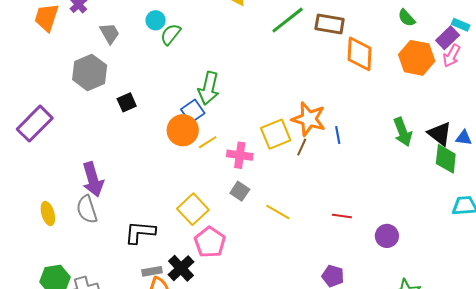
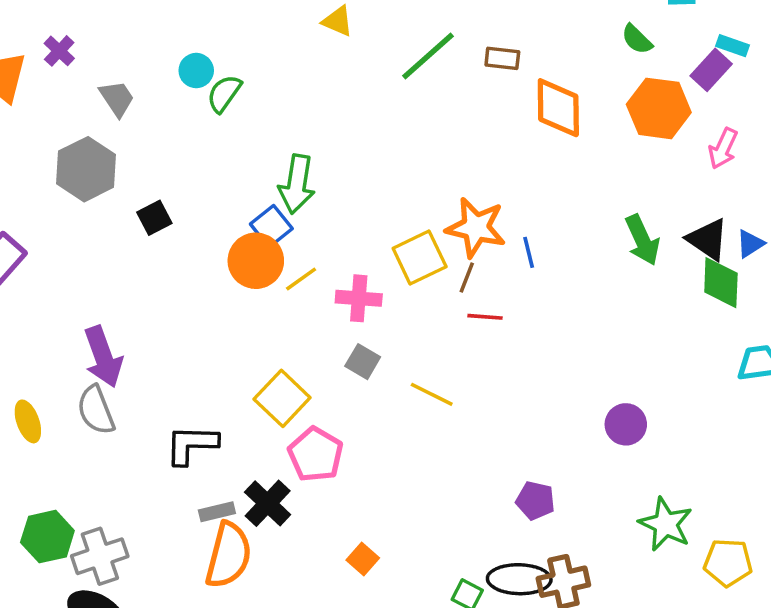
brown rectangle: (330, 24) -> (502, 58), size x0.7
pink arrow: (452, 56) -> (723, 148), moved
blue triangle: (464, 138) -> (750, 244), turned -36
red line: (342, 216) -> (485, 317), moved

